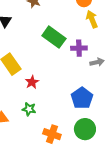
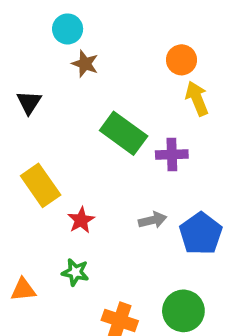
gray arrow: (97, 62) -> (153, 220), moved
blue pentagon: (82, 98) -> (201, 234), moved

